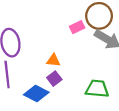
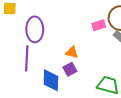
blue diamond: (36, 93) -> (51, 80), turned 55

